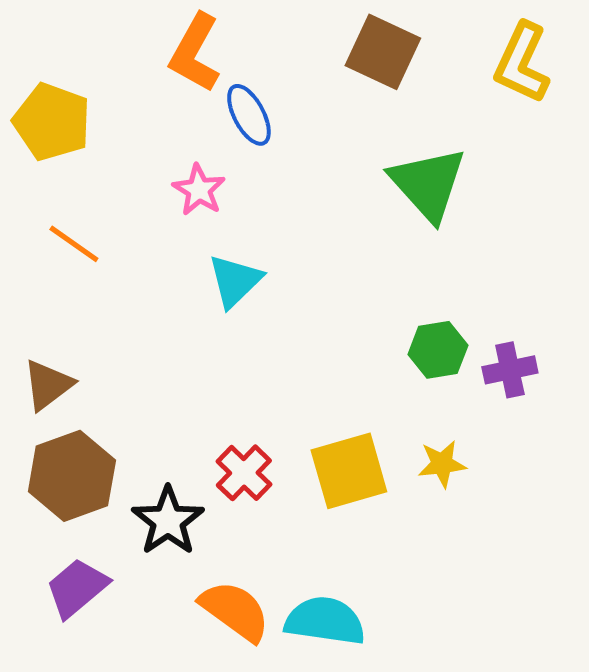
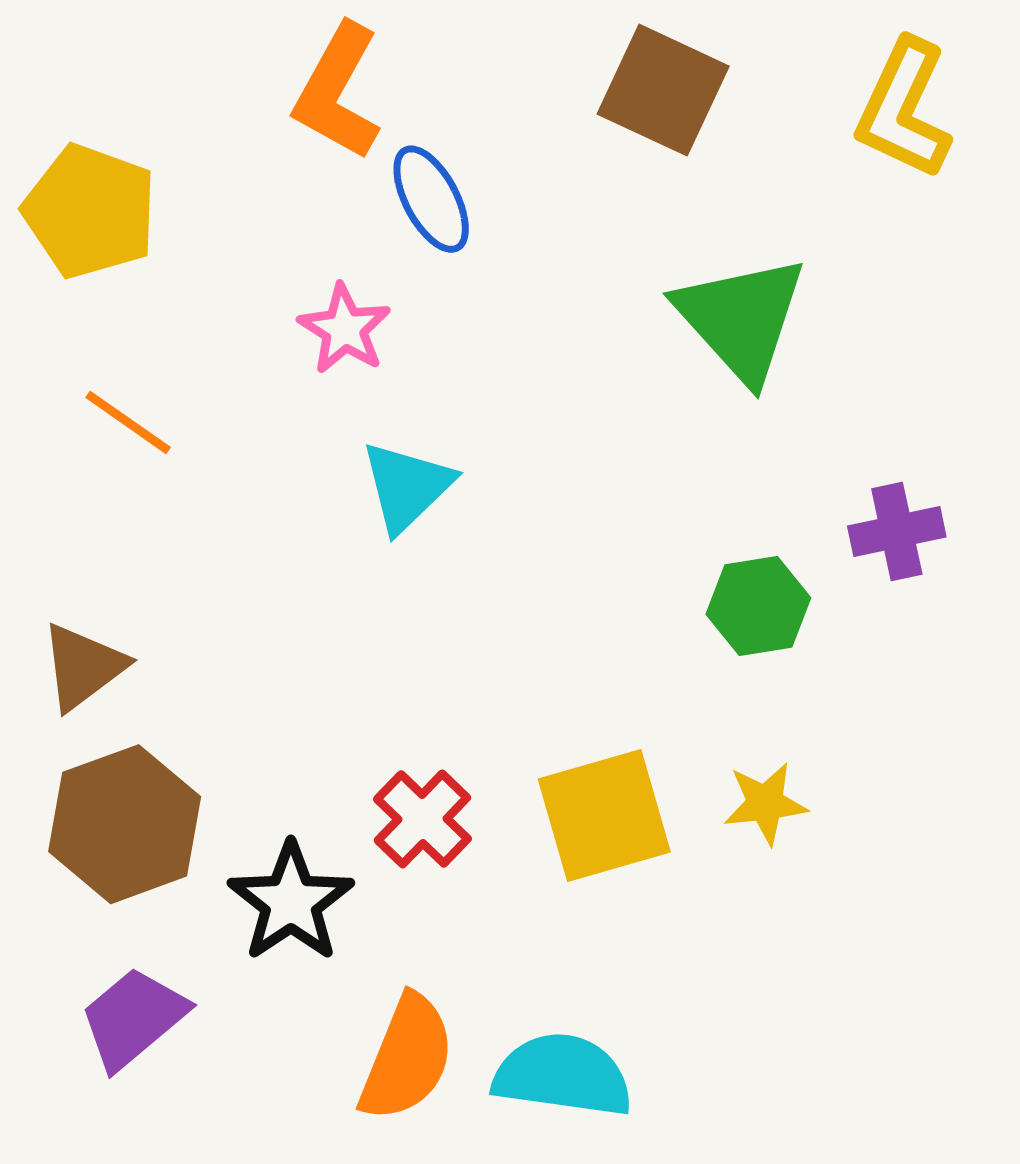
purple cross: (510, 370) -> (897, 532), moved
orange semicircle: (235, 611) -> (407, 1058), turned 76

